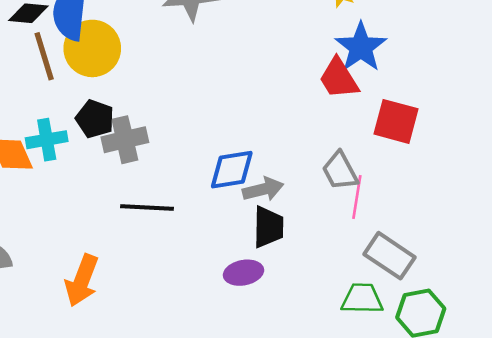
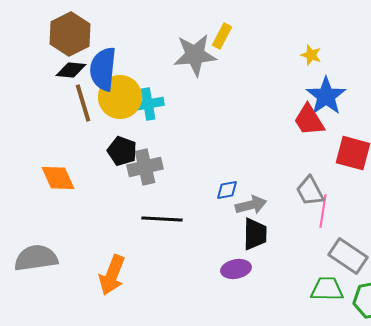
cyan cross: (47, 140) -> (148, 104), moved
blue diamond: (232, 170) -> (227, 190), size x0.6

